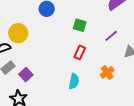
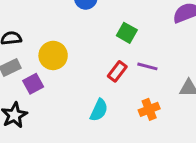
yellow circle: (18, 33) -> (53, 55), moved
purple line: (111, 36) -> (147, 66), moved, turned 40

